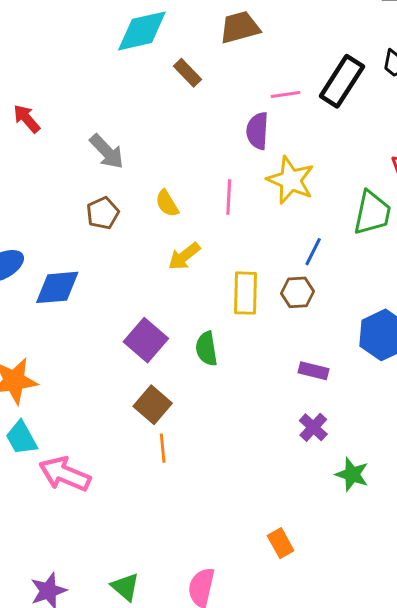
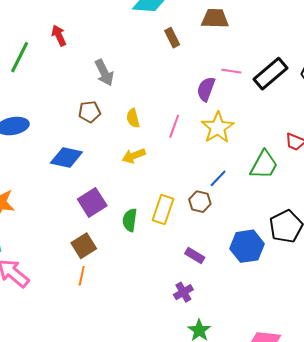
blue diamond: (57, 287) -> (66, 157), moved
yellow rectangle: (245, 293) -> (163, 210), moved

